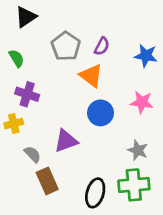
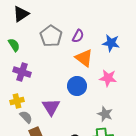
orange triangle: (91, 76) -> (84, 58), moved
yellow cross: (14, 124) -> (17, 101), moved
purple triangle: (66, 141) -> (51, 107), turned -42

